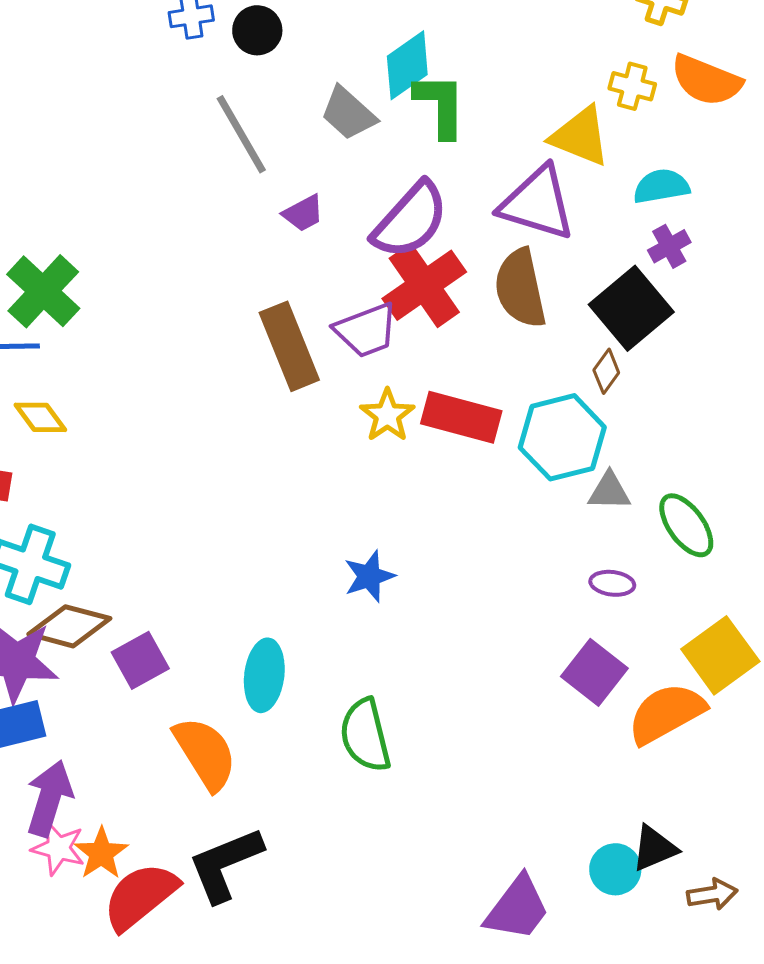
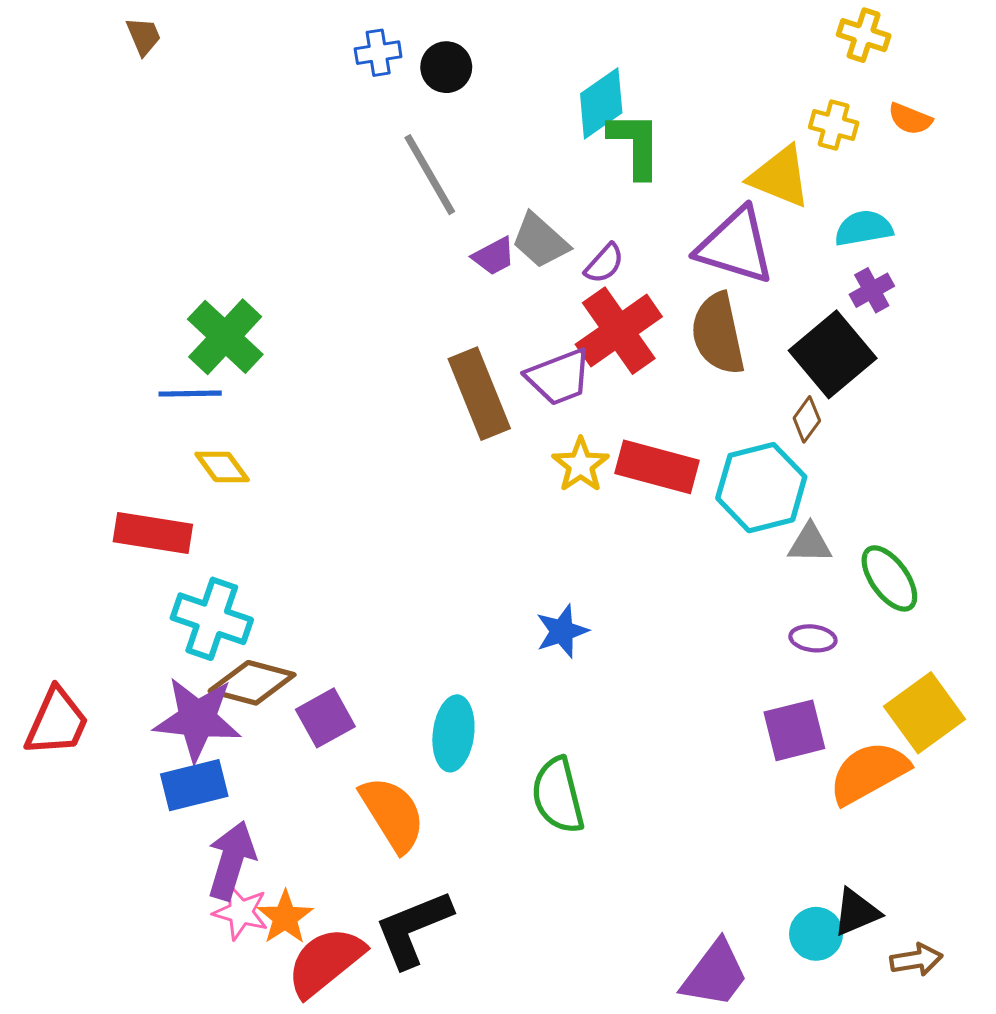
orange semicircle: (706, 80) -> (910, 119), size x0.6
gray trapezoid: (348, 113) -> (540, 241), moved
purple semicircle: (410, 220) -> (604, 263), size x0.5
purple square: (594, 672) -> (794, 730), turned 38

